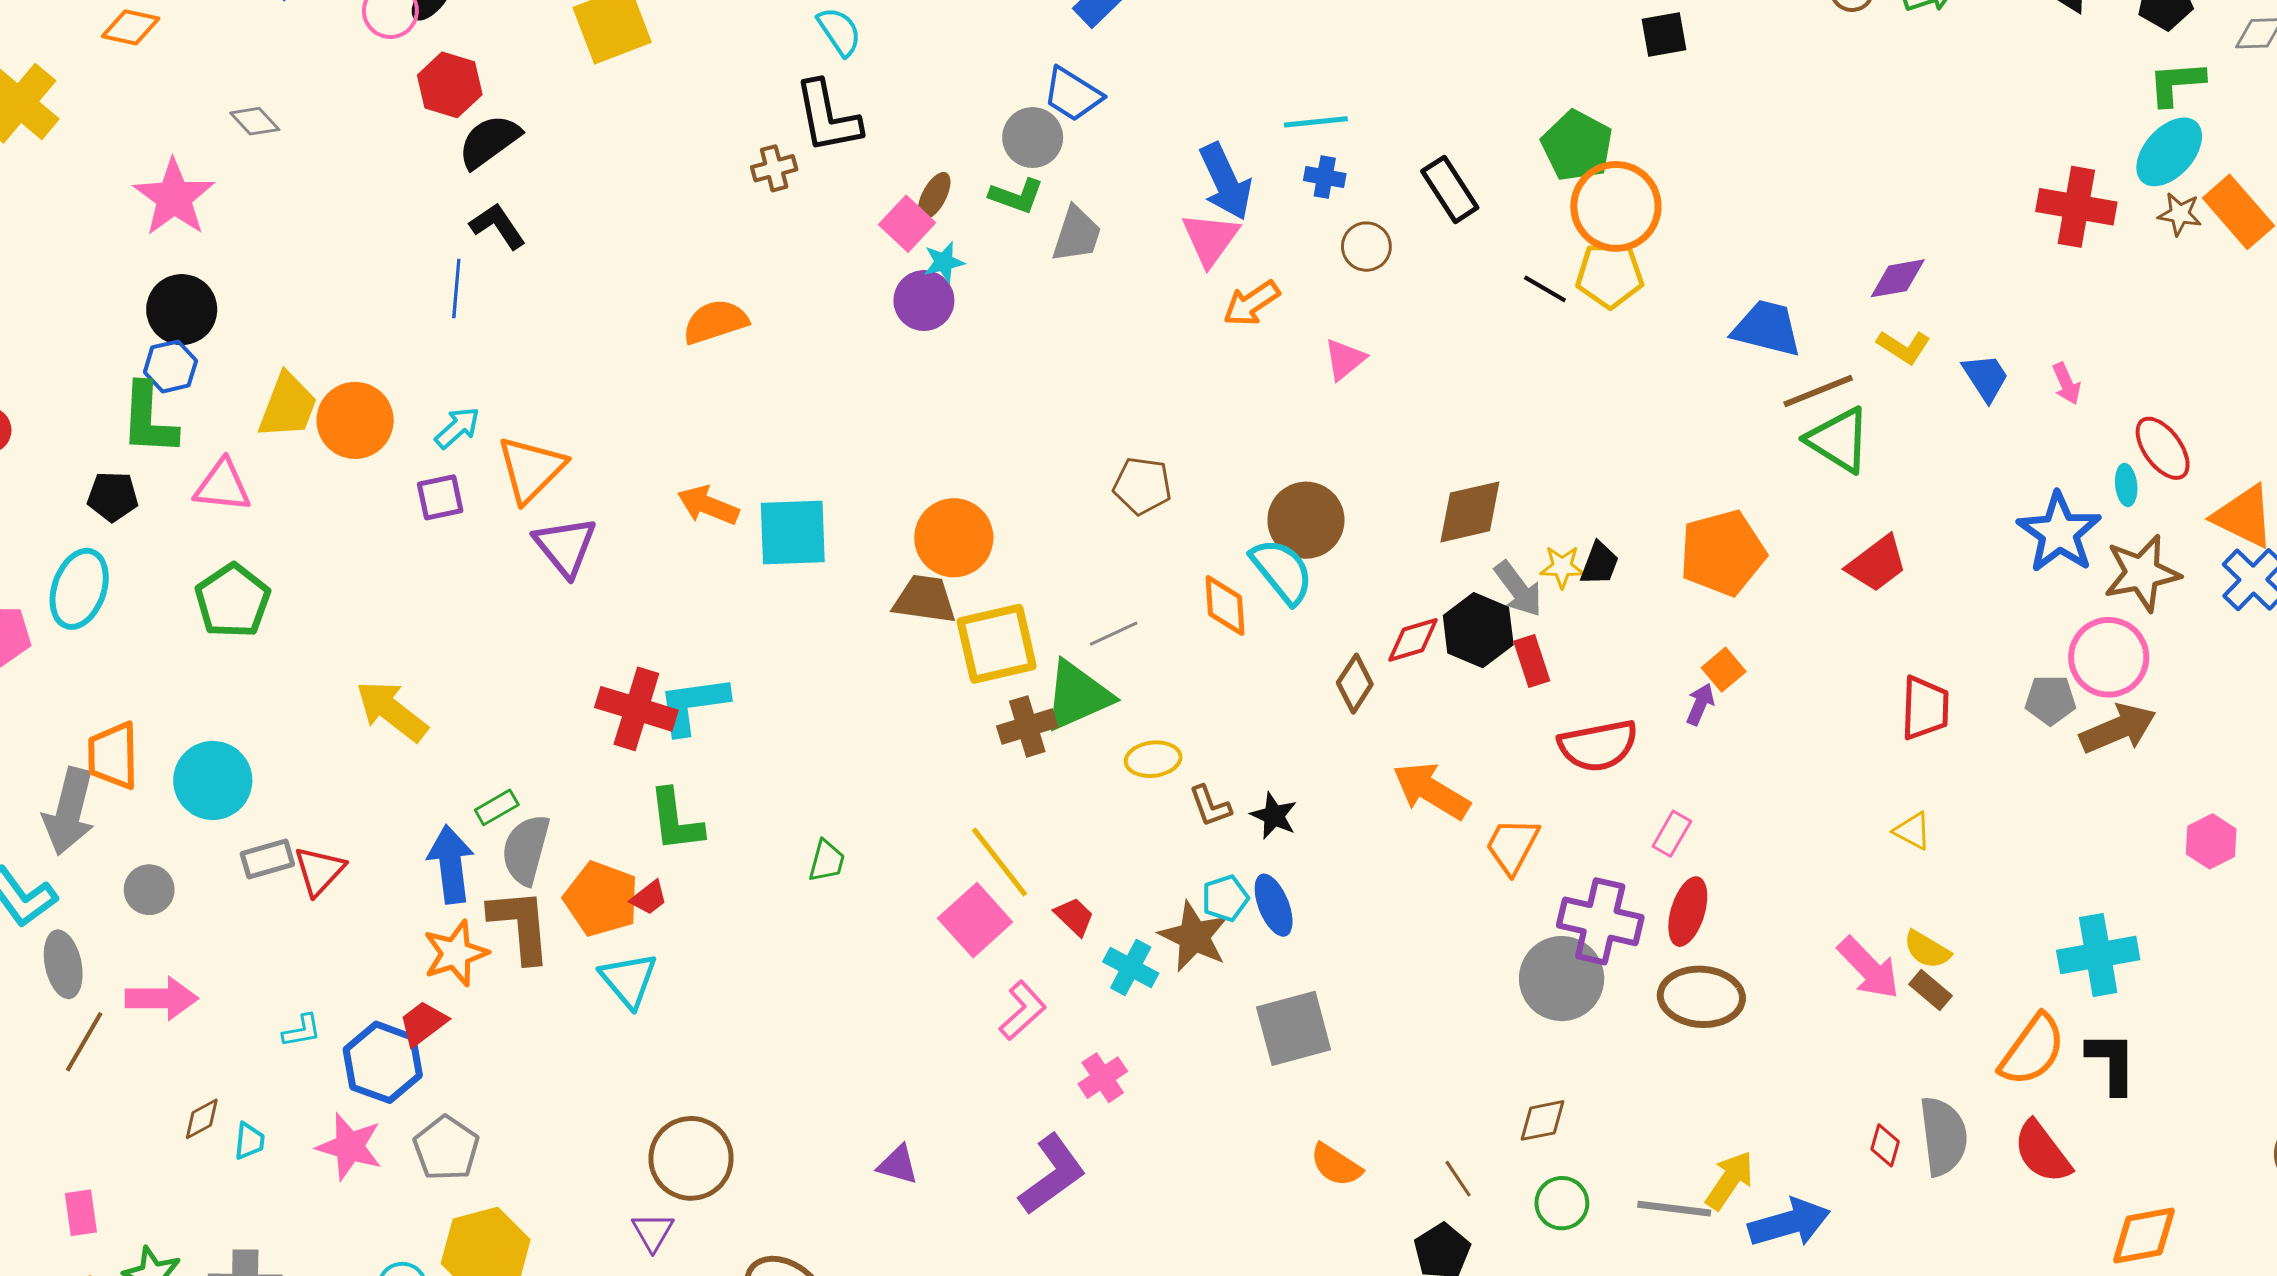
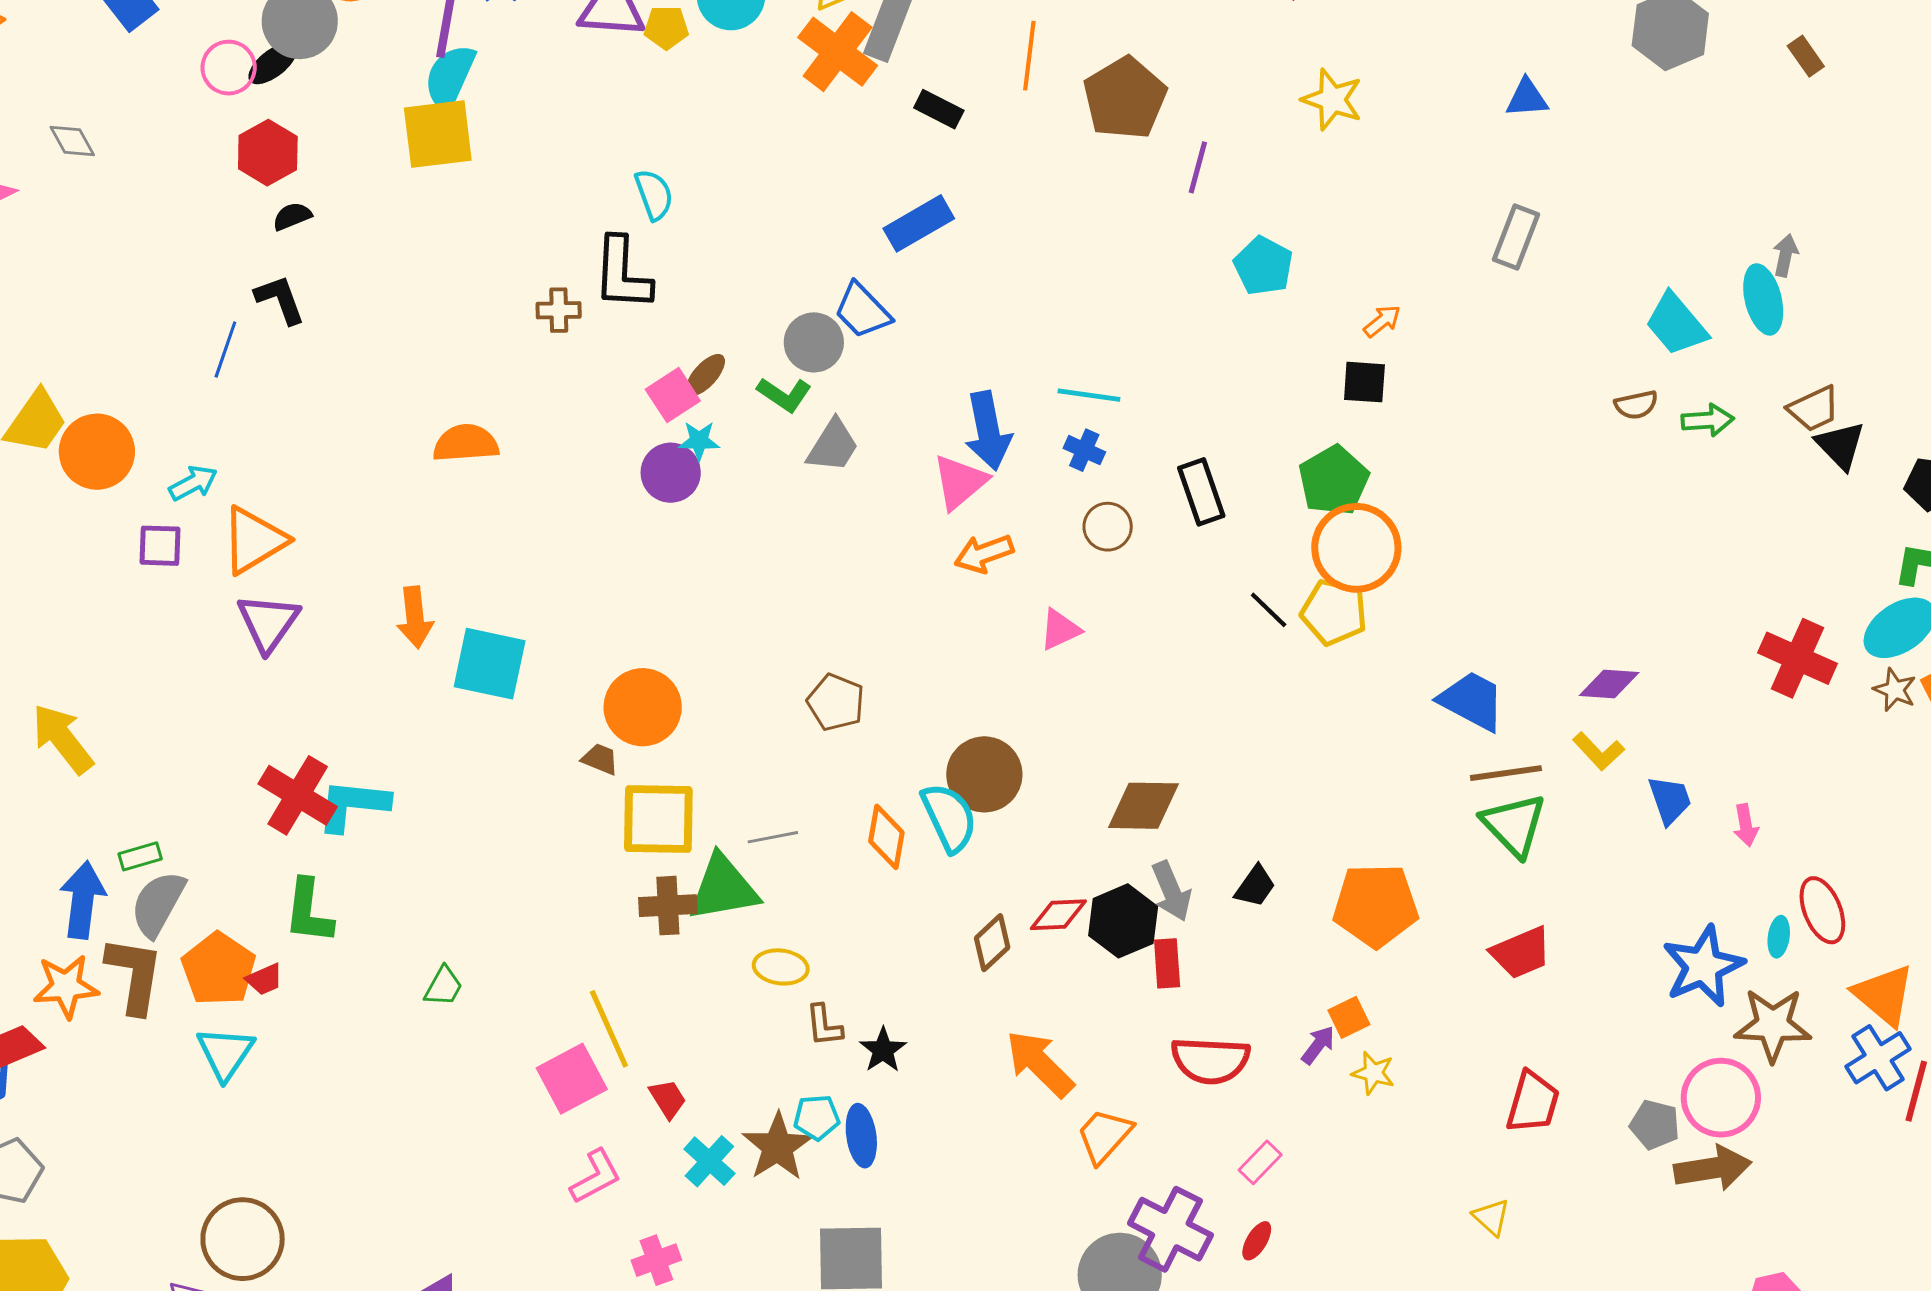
black square: (1664, 35) -> (1364, 382), moved
black semicircle: (489, 141) -> (292, 216), size x0.6
orange arrow: (708, 505) -> (415, 617), turned -132
yellow star: (1562, 567) -> (1373, 1073), moved
brown trapezoid: (925, 599) -> (600, 759), size x0.6
red ellipse: (1688, 912) -> (1257, 1241), size x0.6

